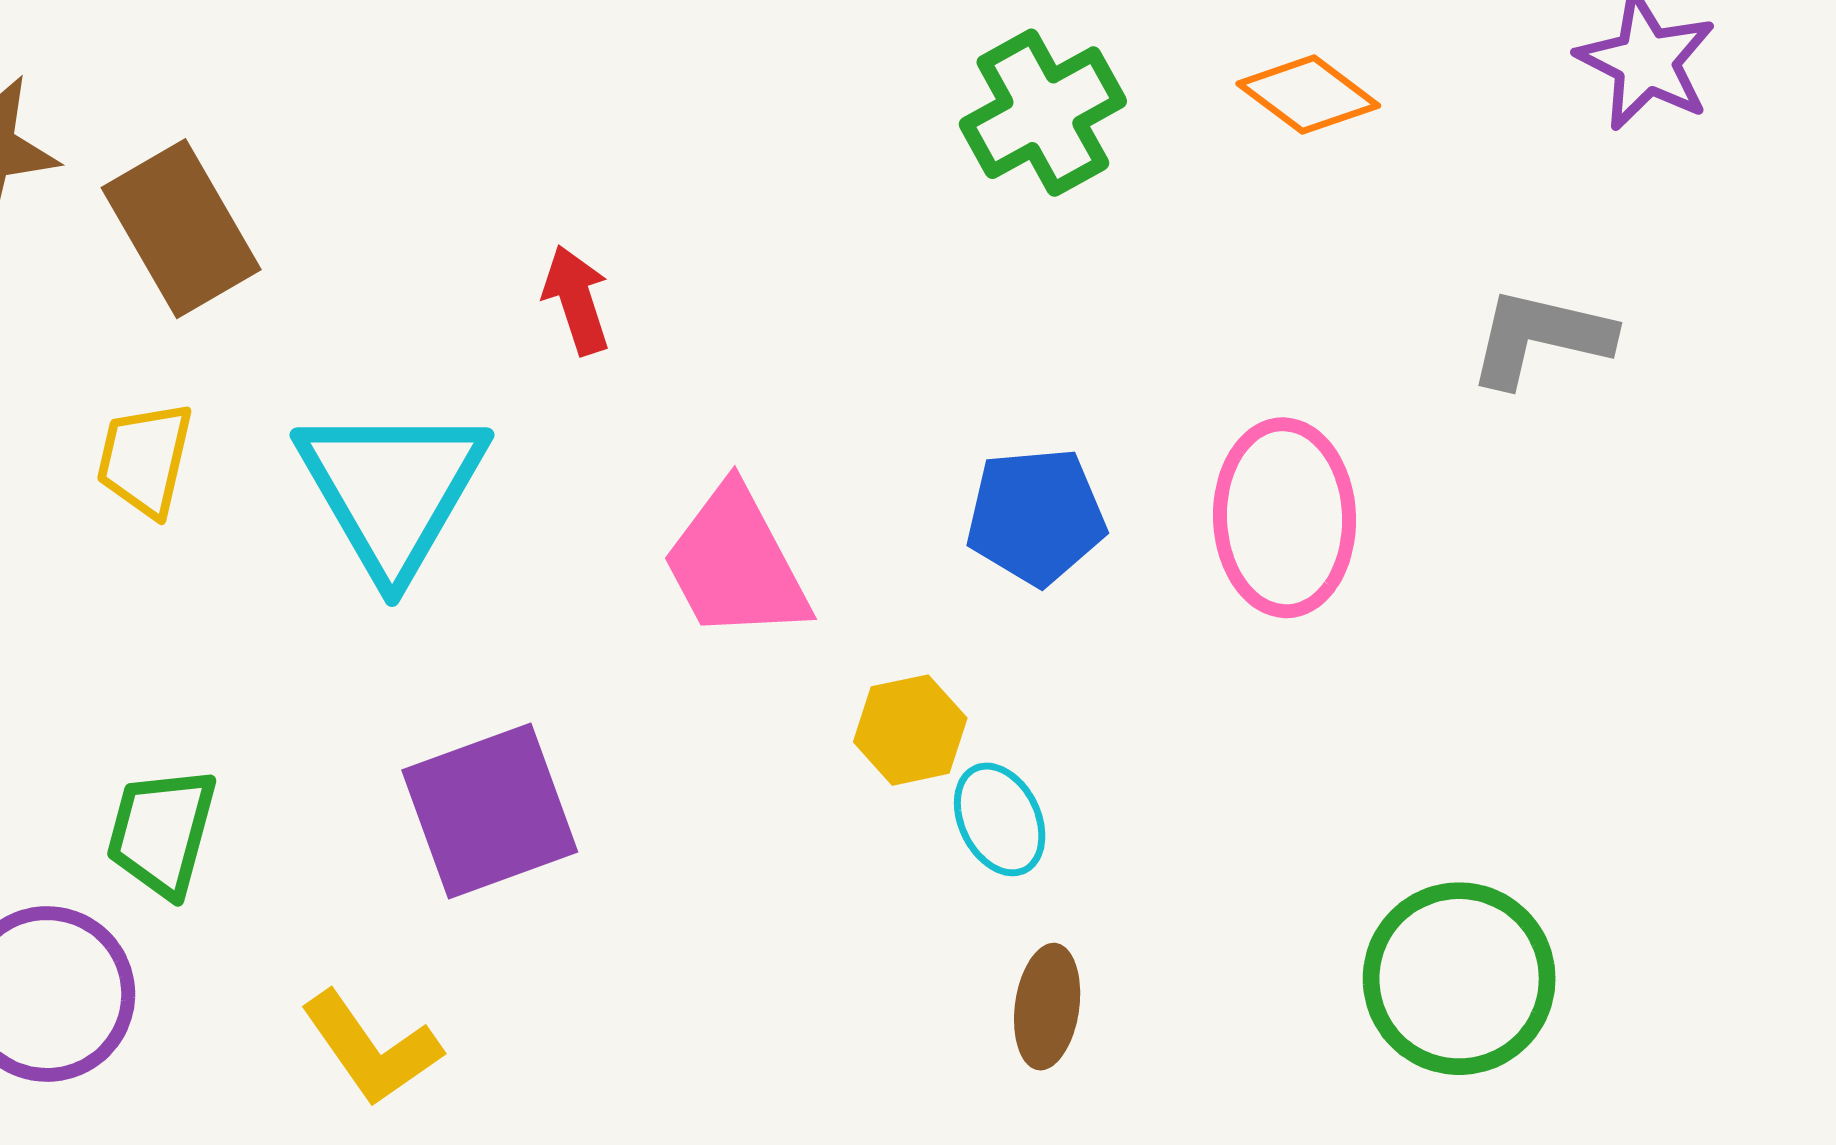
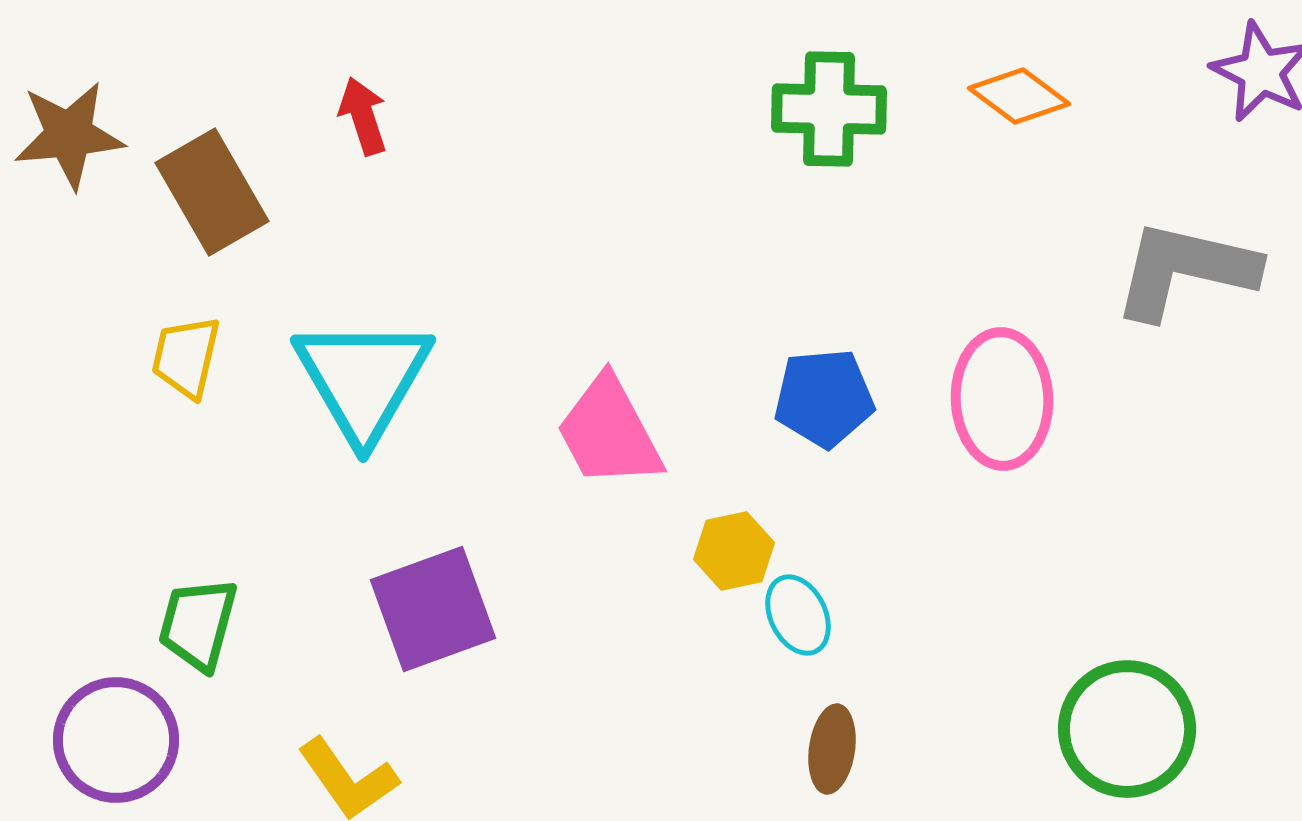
green cross: (1043, 113) -> (829, 109), turned 30
red arrow: (576, 300) -> (363, 116), moved
gray L-shape: (1540, 338) -> (1185, 270), size x1.4

